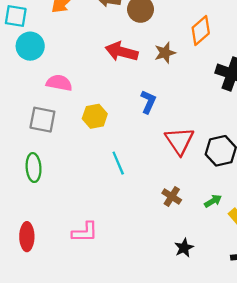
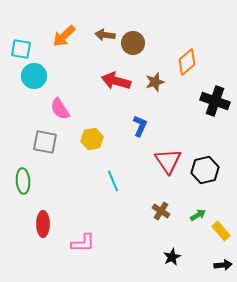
pink semicircle: (59, 83) -> (60, 109), turned -135
green ellipse: (34, 168) -> (23, 181), moved
red ellipse: (27, 237) -> (43, 224), moved

